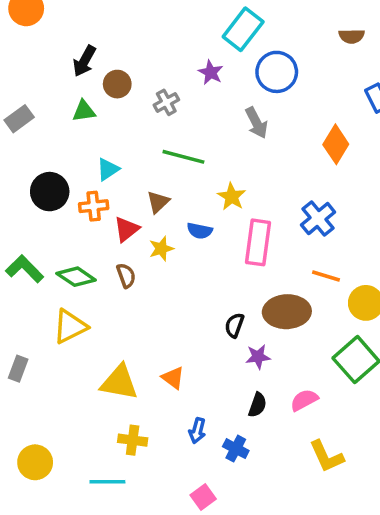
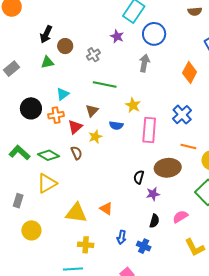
gray arrow: (256, 123) -> (144, 63), turned -138
gray rectangle: (18, 369) -> (18, 201), moved
yellow circle: (35, 462) -> (31, 230), moved

